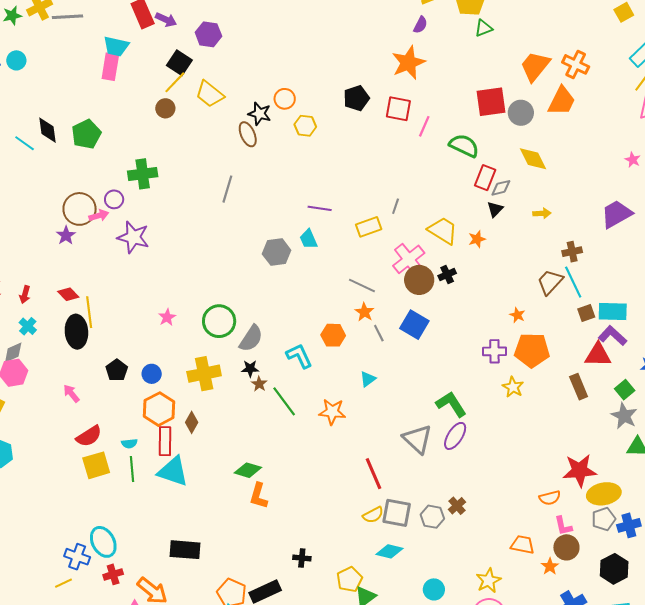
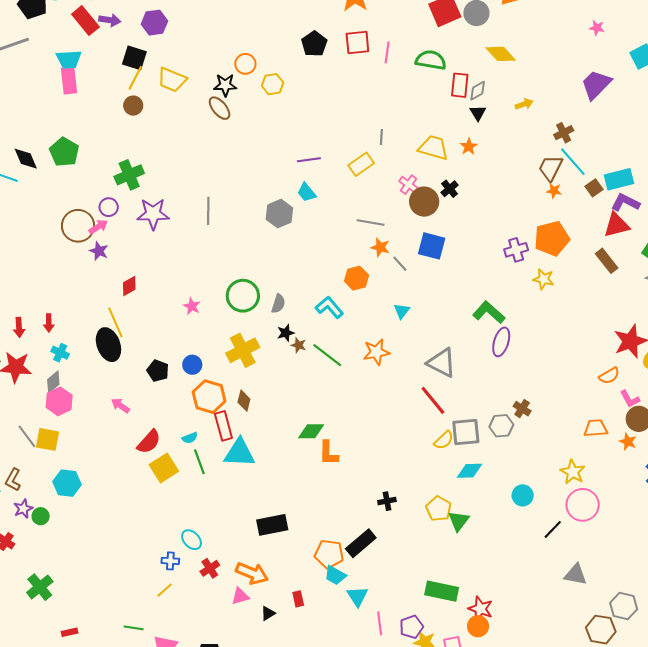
gray line: (227, 189) -> (208, 211), moved
purple star: (66, 235) -> (99, 251), moved
purple star: (133, 237) -> (153, 214), moved
pink cross: (409, 259) -> (409, 185), size x0.6
red diamond: (68, 294) -> (129, 286), moved, turned -60
orange star: (517, 315) -> (554, 191), moved
gray semicircle: (251, 338) -> (278, 304), size x0.7
gray triangle: (417, 439) -> (442, 363), moved
cyan ellipse: (103, 542) -> (192, 540), size x0.7
blue cross: (77, 557) -> (170, 561), size x0.7

